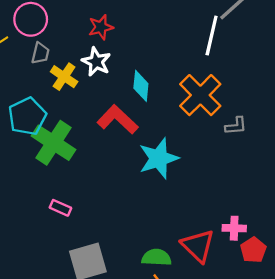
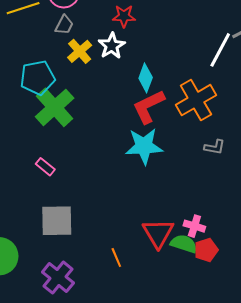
red L-shape: (118, 119) -> (149, 107), moved, turned -84
gray L-shape: (236, 126) -> (215, 147), moved
green semicircle: (157, 257) -> (184, 244), moved

